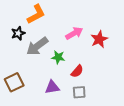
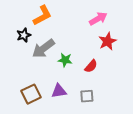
pink arrow: (74, 33) -> (98, 19), moved
red semicircle: (77, 71) -> (91, 66), moved
brown square: (14, 82) -> (31, 94), moved

